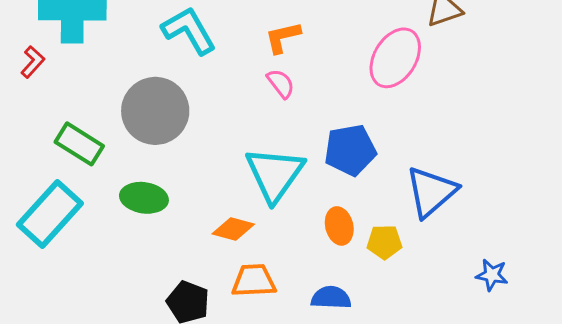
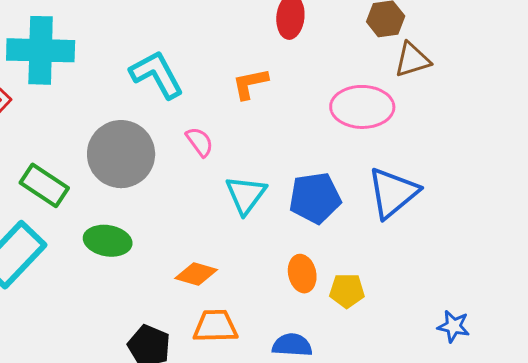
pink ellipse: (395, 58) -> (362, 107), turned 58
pink semicircle: (281, 84) -> (200, 142), moved
cyan triangle: (275, 174) -> (246, 195), moved, size x0.7
blue triangle: (431, 192) -> (393, 193), moved

